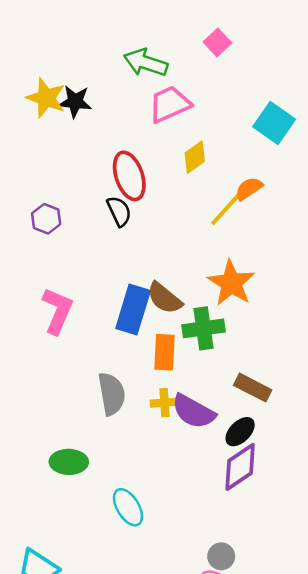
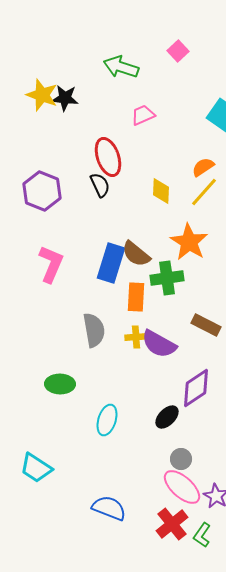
pink trapezoid: (170, 104) -> (143, 115), moved, size x0.7
yellow diamond: (195, 157) -> (161, 191), moved, turned -52
yellow line: (226, 209) -> (204, 192), moved
purple hexagon: (46, 219) -> (42, 191), size x1.6
black ellipse: (240, 432) -> (167, 417), moved
cyan ellipse: (128, 507) -> (107, 420), turned 48

